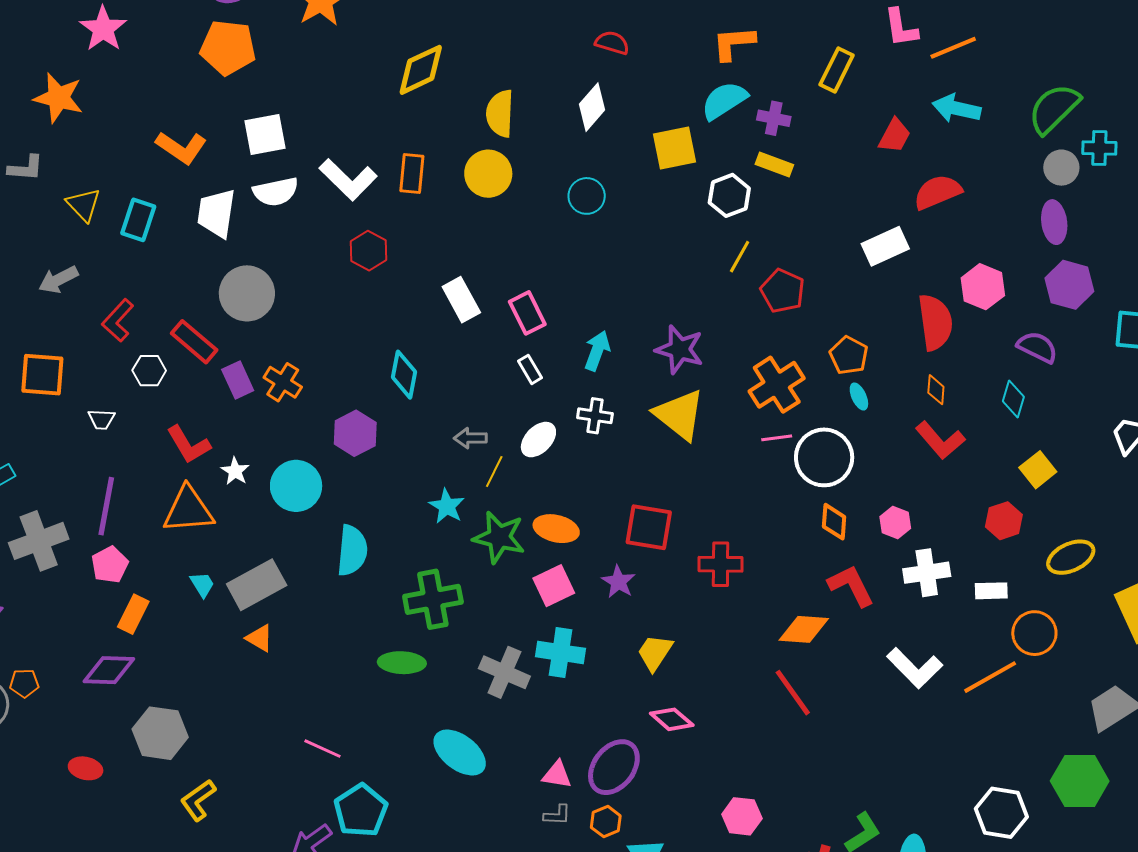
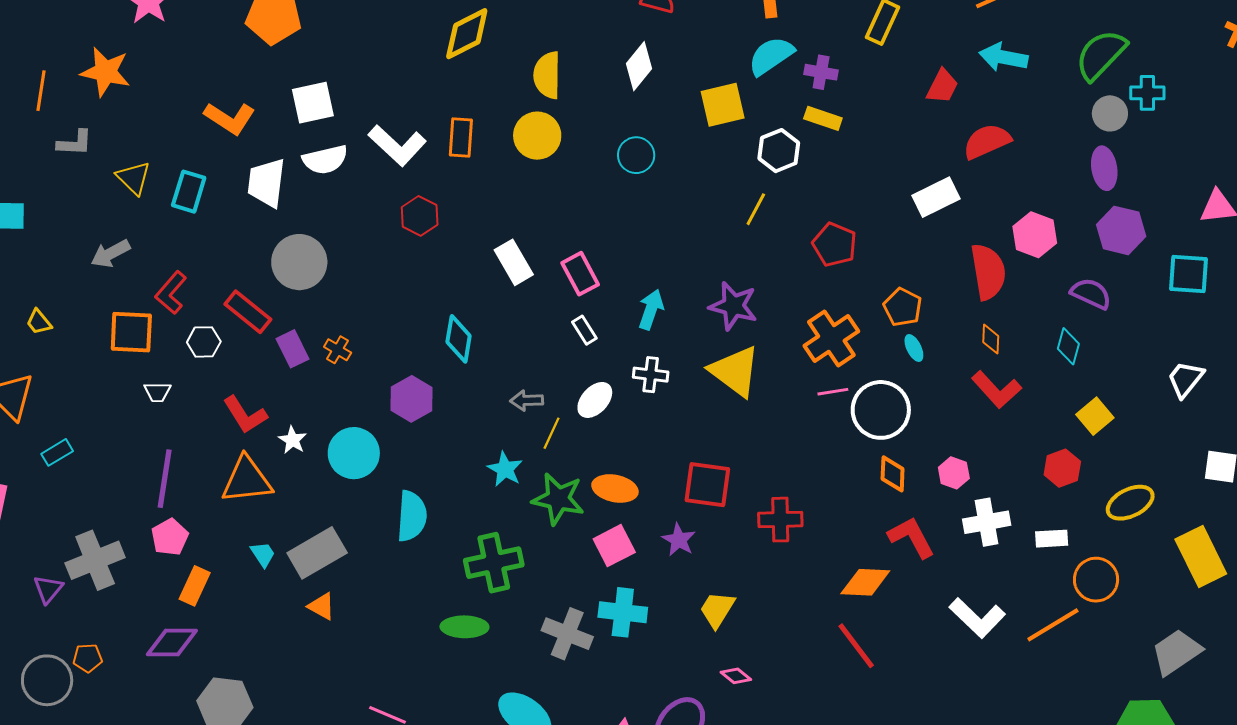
yellow line: (740, 257) -> (756, 209), moved
orange square: (42, 375) -> (131, 332), moved
orange cross: (283, 382) -> (338, 350), size x0.7
gray cross: (39, 541) -> (95, 560), moved
pink diamond: (672, 719) -> (736, 676), size x0.7

